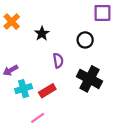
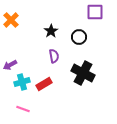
black star: (42, 33) -> (51, 31), moved
pink line: (38, 118) -> (23, 109), moved, turned 56

